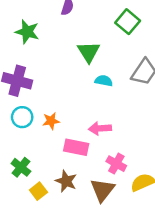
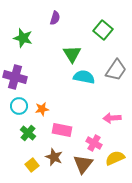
cyan semicircle: (104, 81) -> (84, 77), size x1.5
pink arrow: (100, 128) -> (112, 118), moved
green cross: (21, 167) -> (28, 133), moved

